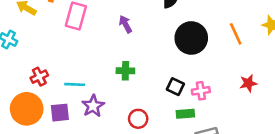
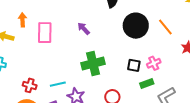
orange line: (236, 34) -> (165, 27), moved
green cross: (125, 71) -> (93, 64), size x1.6
red cross: (39, 77) -> (30, 85), turned -32

